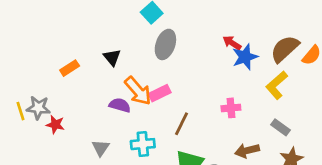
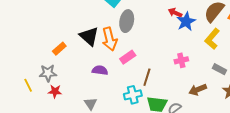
black triangle: (112, 57) -> (89, 36), size x1.5
orange arrow: (138, 91) -> (110, 39), moved, turned 35
gray star: (38, 108) -> (48, 73), moved
cyan cross: (143, 144) -> (133, 95), moved

